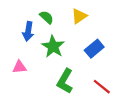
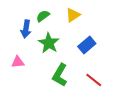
green semicircle: (47, 17) -> (43, 16), turned -80

